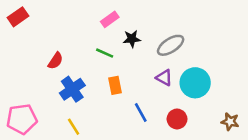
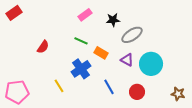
black star: (132, 39) -> (113, 20), moved
orange rectangle: (115, 85) -> (101, 53), moved, turned -48
blue cross: (72, 89) -> (81, 69), moved
yellow line: (74, 127) -> (59, 86), moved

